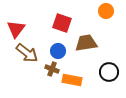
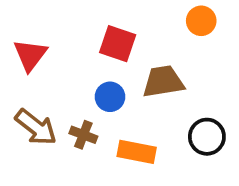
brown arrow: (27, 53) -> (36, 127), moved
brown cross: (52, 69) -> (83, 135), moved

